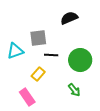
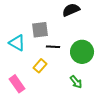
cyan triangle: (15, 51) -> (17, 43), turned 48
pink rectangle: (27, 97) -> (17, 84), moved

